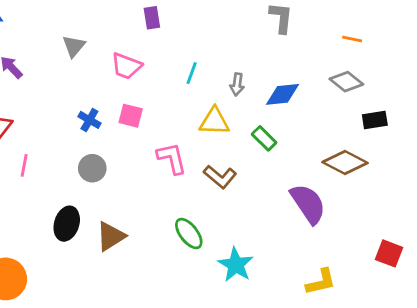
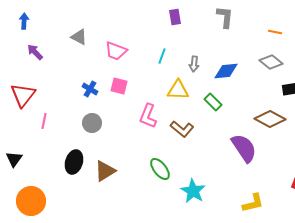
purple rectangle: (152, 18) -> (175, 17), moved
gray triangle: (74, 46) -> (79, 37), turned -42
pink L-shape: (172, 158) -> (148, 116), turned -145

